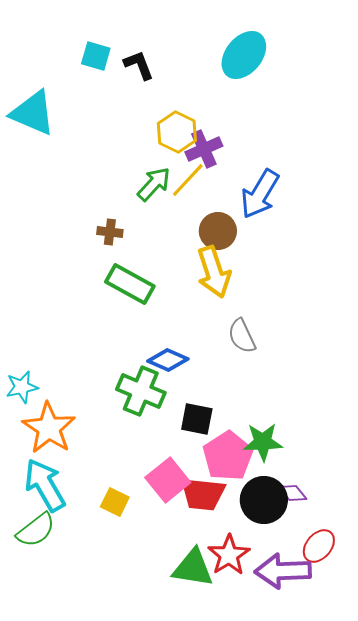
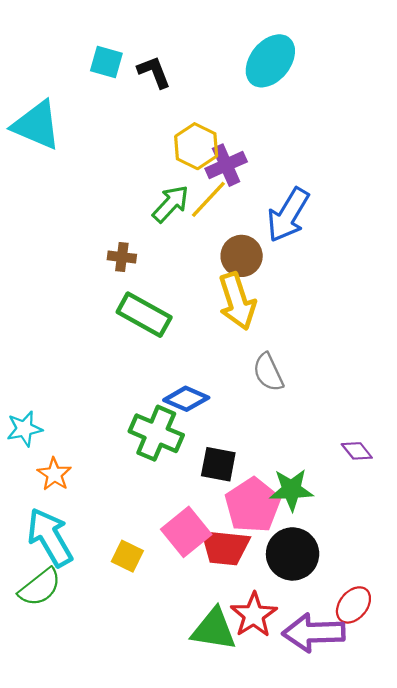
orange star: (49, 428) -> (54, 474), size x0.6
purple diamond: (293, 493) -> (357, 451), moved

